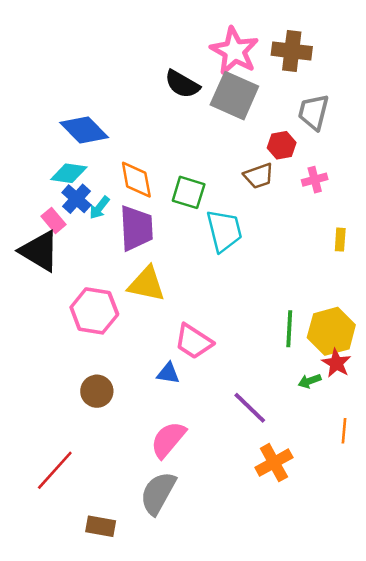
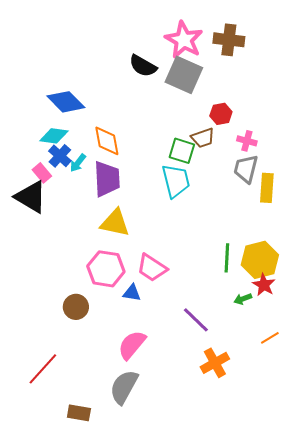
gray trapezoid: (313, 112) -> (246, 169), moved
pink cross: (315, 180) -> (247, 141), turned 30
green square: (189, 192) -> (182, 151), moved
yellow rectangle: (340, 240) -> (267, 188), size x1.6
pink hexagon: (94, 311) -> (106, 269), moved
orange line: (344, 431) -> (270, 338), turned 54

